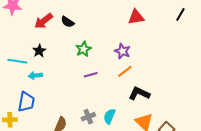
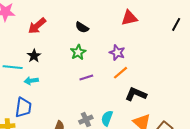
black line: (180, 14) -> (176, 24), moved
black semicircle: (68, 22) -> (82, 27), moved

